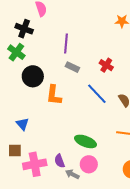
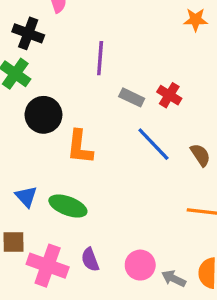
gray rectangle: (72, 67) -> (132, 97), moved
green ellipse: (85, 141) -> (68, 206), moved
pink cross: (35, 164) -> (48, 266), turned 30
gray arrow: (72, 174) -> (174, 278), moved

